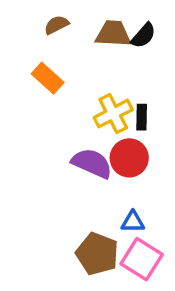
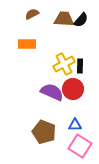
orange rectangle: (48, 78) -> (27, 44), turned -42
brown pentagon: (97, 254) -> (44, 132), moved

